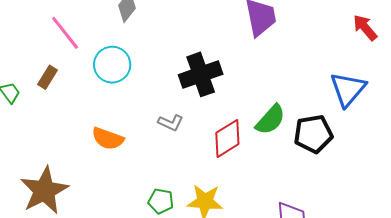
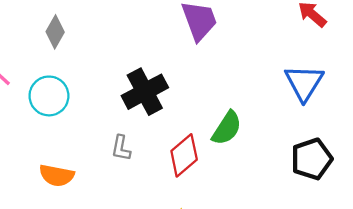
gray L-shape: (171, 123) -> (121, 148), turned 85
black pentagon: (313, 134) -> (312, 159), moved

